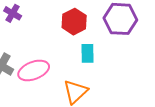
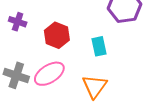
red hexagon: (74, 22) -> (57, 35), moved

